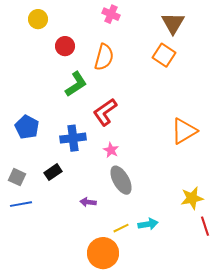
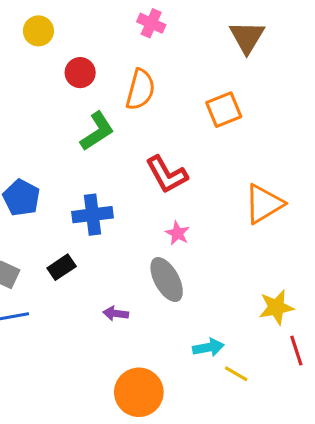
orange square: (164, 55) -> (224, 110), moved, turned 35
red L-shape: (105, 112) -> (167, 175), moved, turned -84
pink star: (111, 150) -> (177, 233), moved
yellow line: (121, 228) -> (236, 374), moved, turned 56

